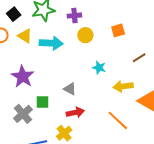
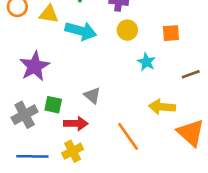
yellow triangle: (25, 36) -> (49, 14), turned -35
cyan star: (99, 68) -> (146, 62), moved
red arrow: (75, 112) -> (76, 124), moved
orange line: (118, 120) -> (128, 136), moved

